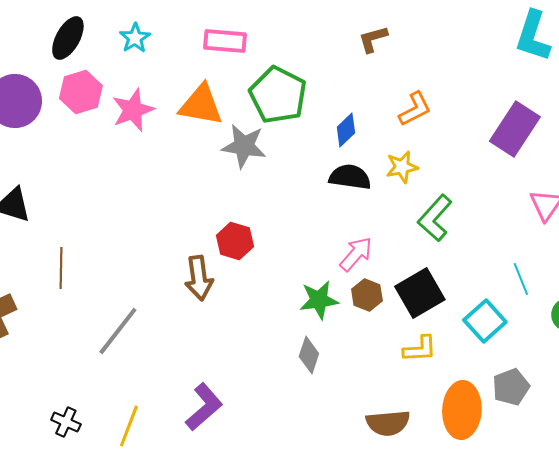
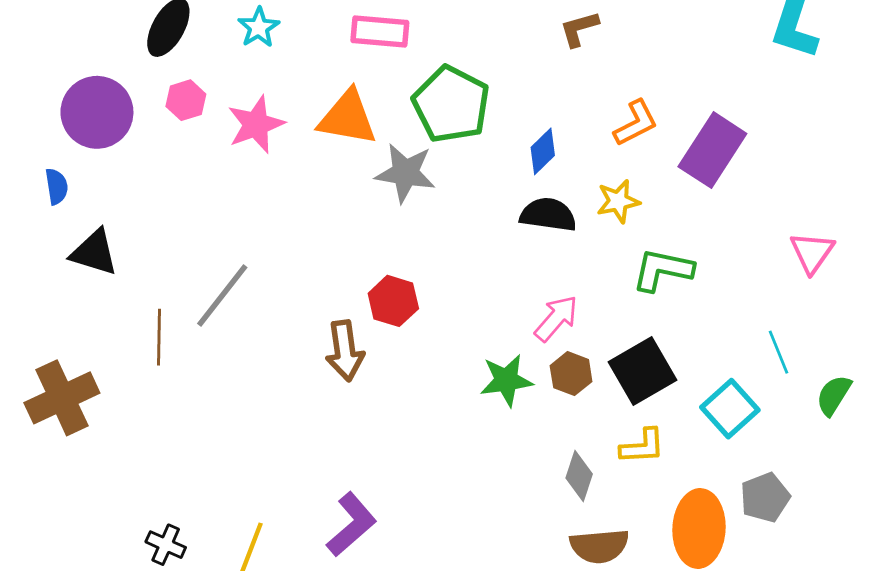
pink hexagon: (81, 92) -> (186, 100), size x0.7
purple rectangle: (515, 129) -> (712, 150), moved
green L-shape: (435, 218) -> (663, 270), turned 60
gray line: (118, 331) -> (222, 295), moved
gray diamond: (309, 355) -> (579, 476), moved

